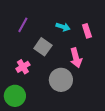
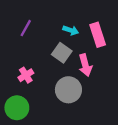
pink rectangle: (87, 31) -> (98, 35), size x1.5
gray square: (43, 47) -> (62, 53), moved

